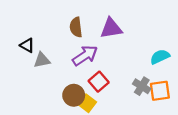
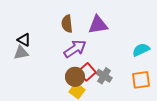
gray triangle: (42, 60) -> (21, 53), moved
gray cross: (142, 86) -> (104, 76), moved
brown circle: (74, 95) -> (75, 77), moved

